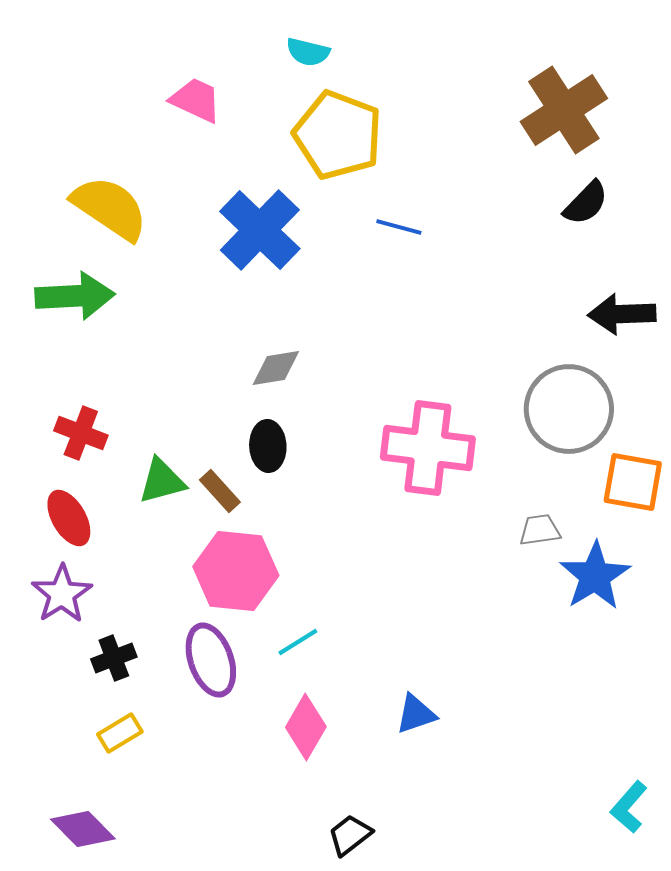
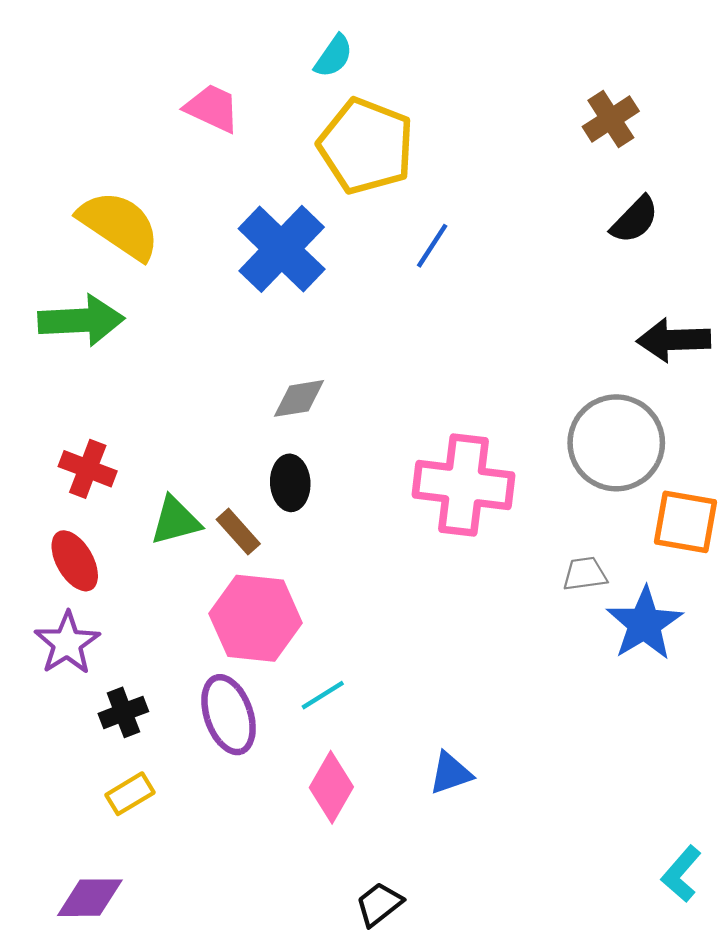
cyan semicircle: (308, 52) -> (334, 56), turned -69
brown cross: (564, 110) -> (611, 119), size x0.6
blue line: (399, 227) -> (432, 246), turned -72
purple diamond: (83, 829) -> (90, 898), turned -46

